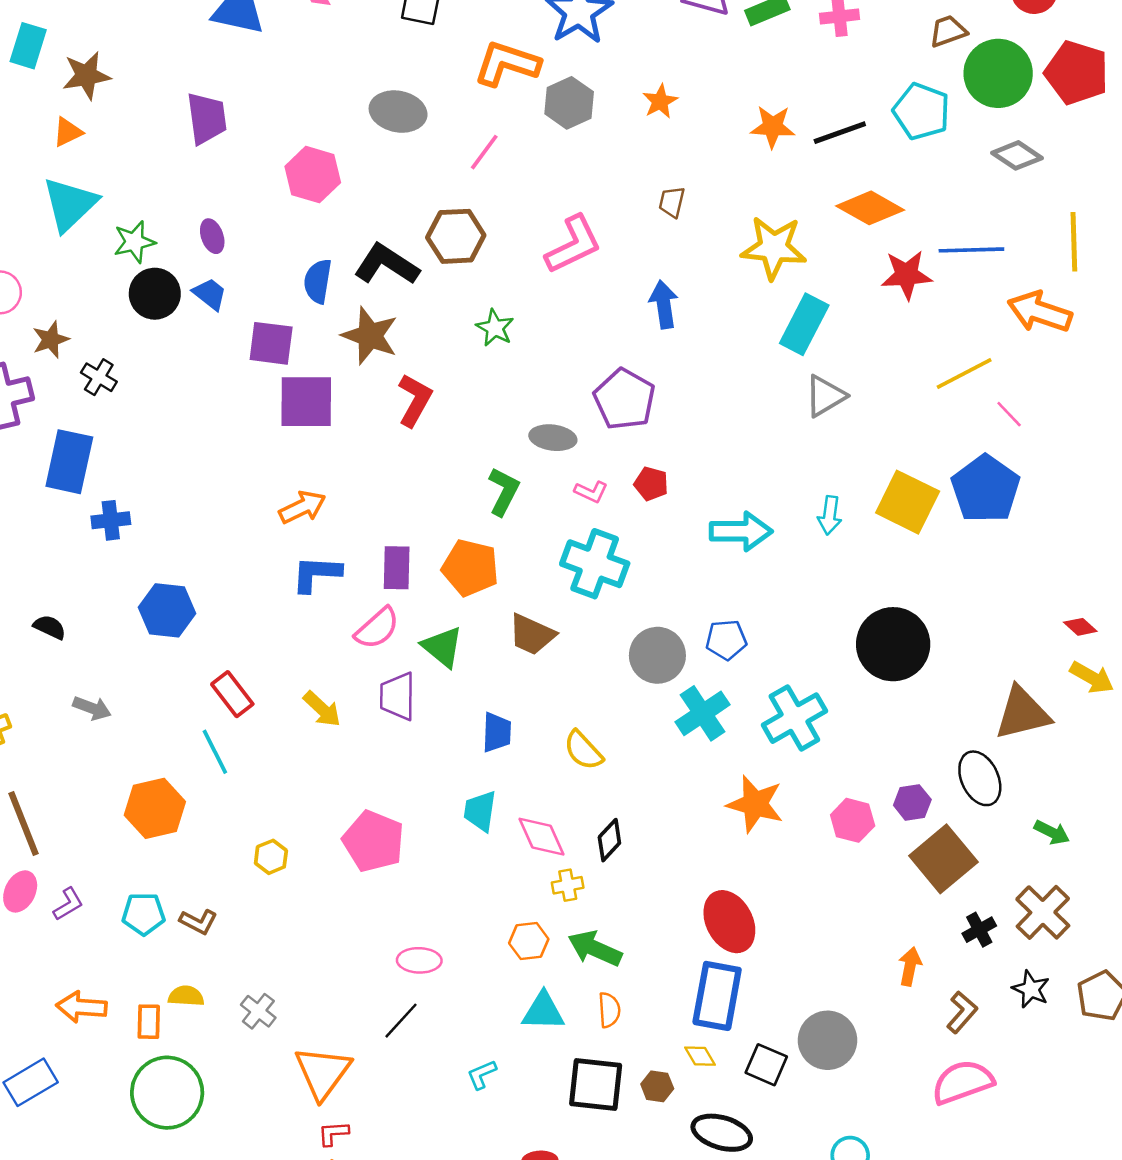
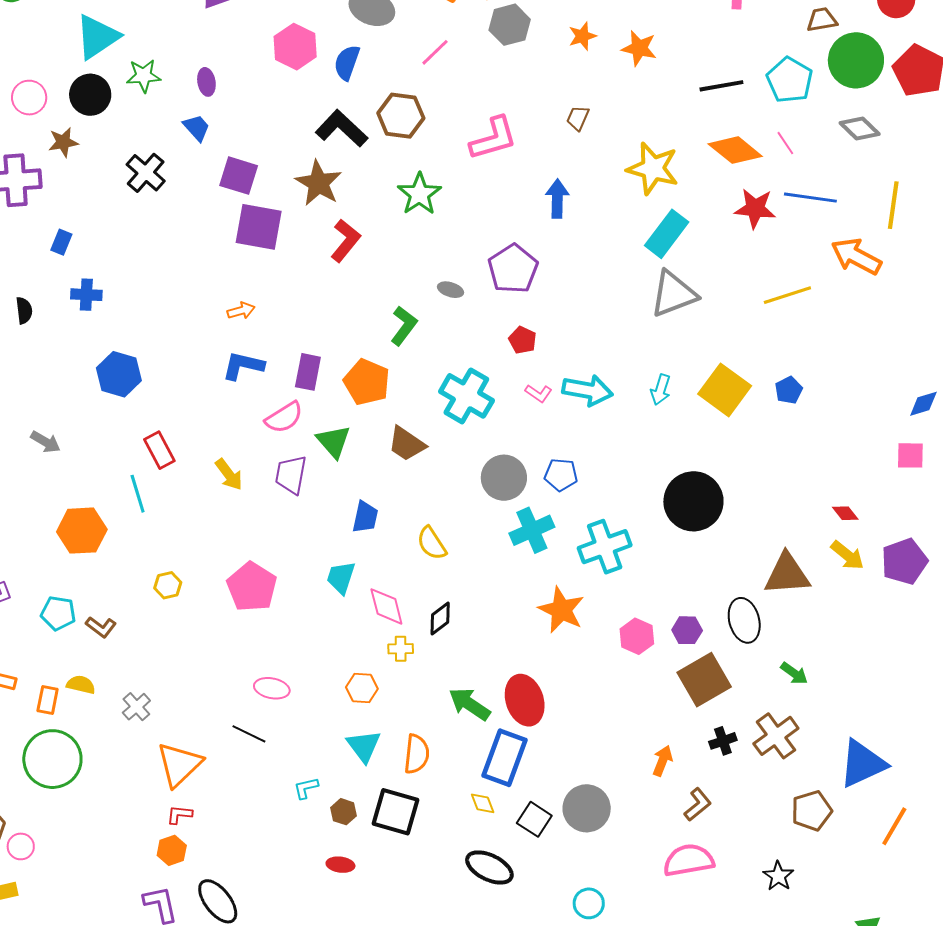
orange star: (773, 127) -> (639, 48), moved
blue semicircle: (318, 281) -> (347, 63), moved
black circle: (155, 294) -> (90, 95), moved
green star: (495, 328) -> (419, 194), size x1.4
black cross: (99, 377) -> (146, 173), moved, size x1.4
gray triangle: (825, 396) -> (673, 294), size x1.4
pink line: (1009, 414) -> (785, 143), moved
gray ellipse: (553, 438) -> (451, 290), size x0.7
blue rectangle: (69, 462) -> (61, 242), size x0.5
blue pentagon: (986, 489) -> (789, 390), size x0.5
pink L-shape: (591, 492) -> (539, 393), moved
orange arrow: (302, 507) -> (241, 311), size x0.7
black semicircle: (50, 627) -> (24, 310), moved, turned 48
green arrow: (595, 948) -> (470, 704), moved
black star: (1031, 989) -> (778, 876), moved
orange semicircle: (609, 1010) -> (417, 754), size x1.4
cyan triangle: (543, 1011) -> (364, 746), turned 42
black line: (401, 1021) -> (249, 734), turned 64
brown hexagon: (657, 1086) -> (343, 812), moved

